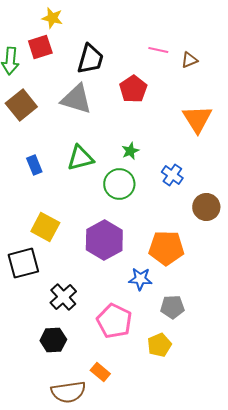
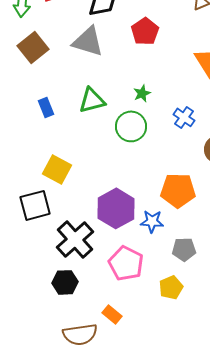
purple hexagon: (104, 240) -> (116, 208), moved
black cross: (63, 297) -> (75, 239), size x1.4

